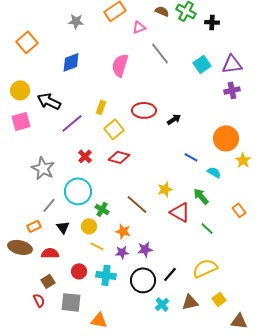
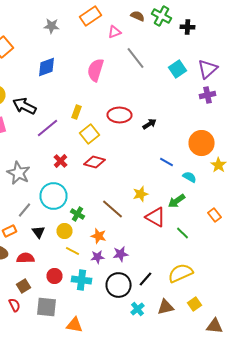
purple triangle: (232, 64) -> (208, 69), turned -35
green arrow: (201, 196) -> (176, 201), turned -84

